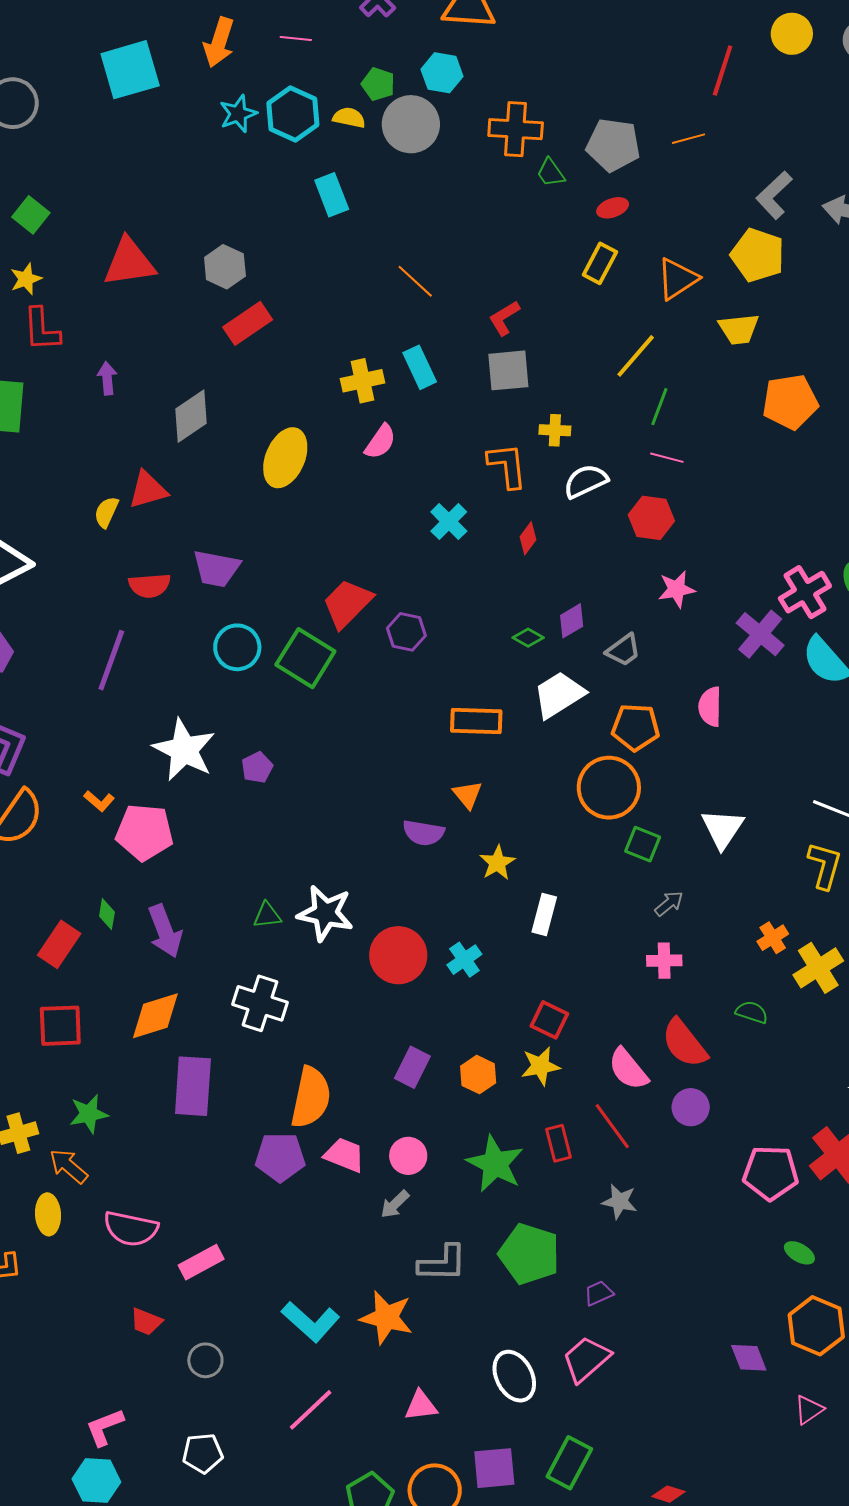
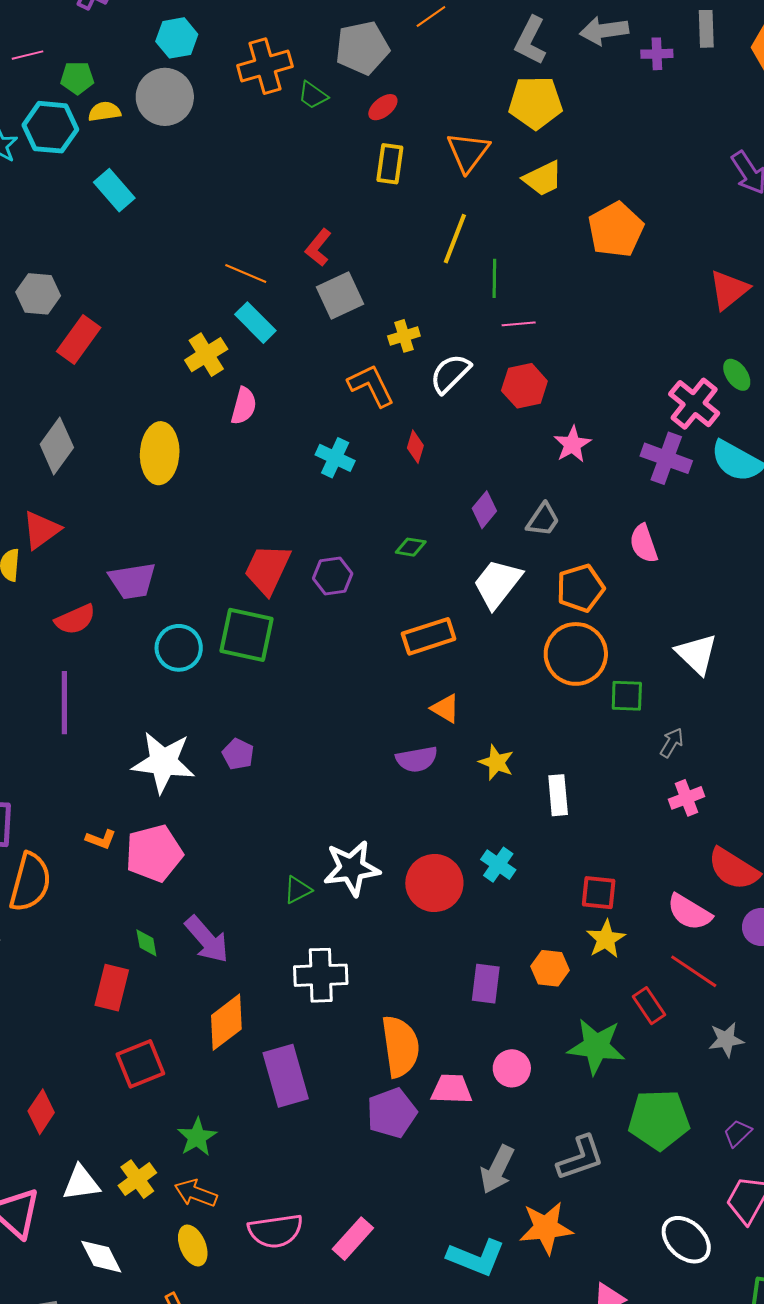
green pentagon: (378, 84) -> (77, 78), moved
orange line: (415, 281) -> (246, 274), moved
green diamond: (528, 638) -> (411, 547), moved
gray arrow: (395, 1204) -> (497, 1169), moved, size x1.5

